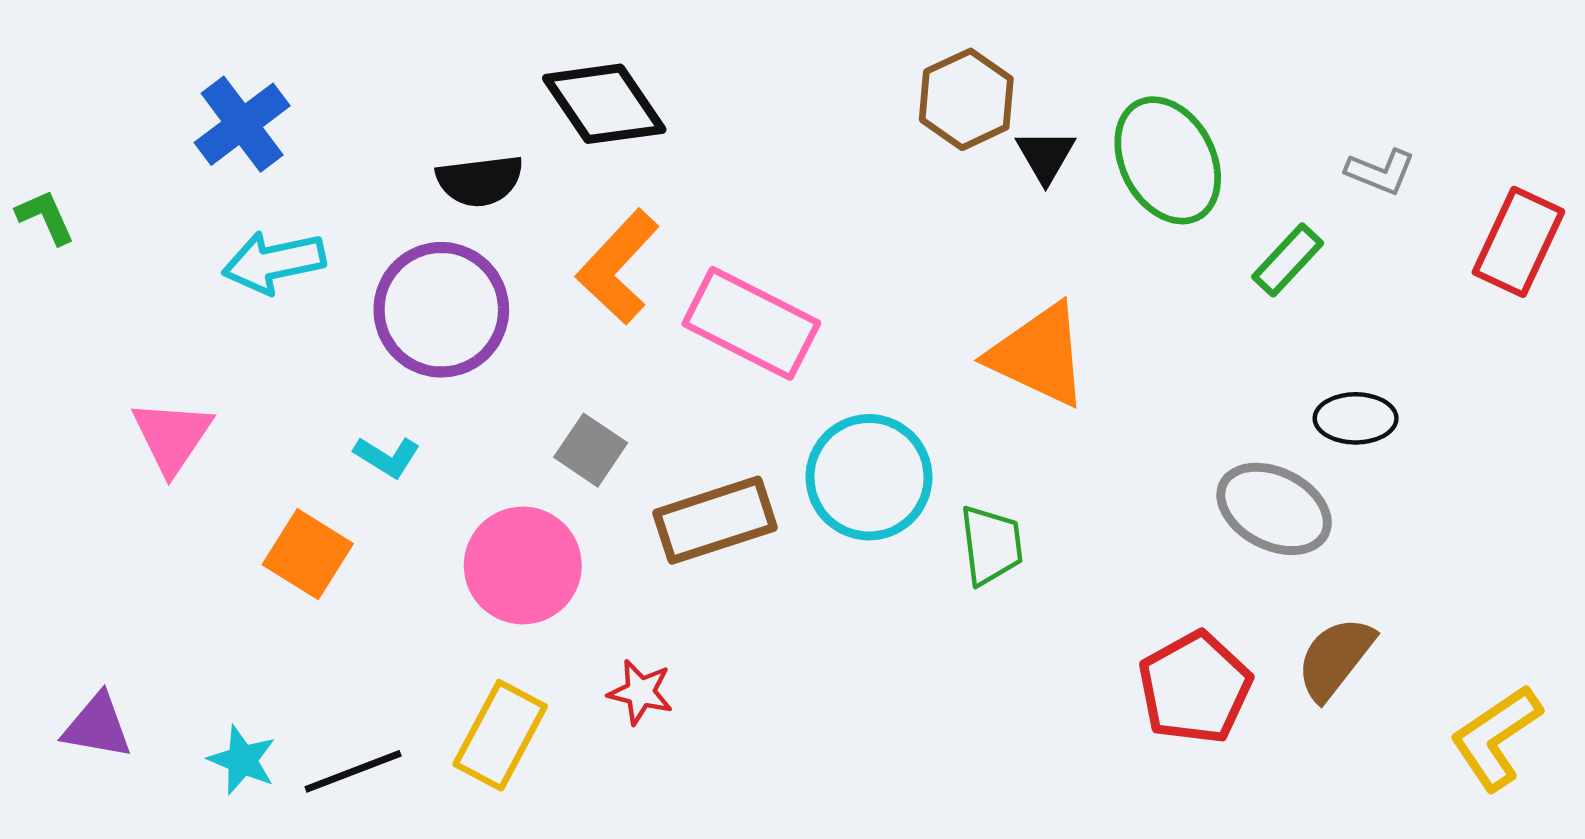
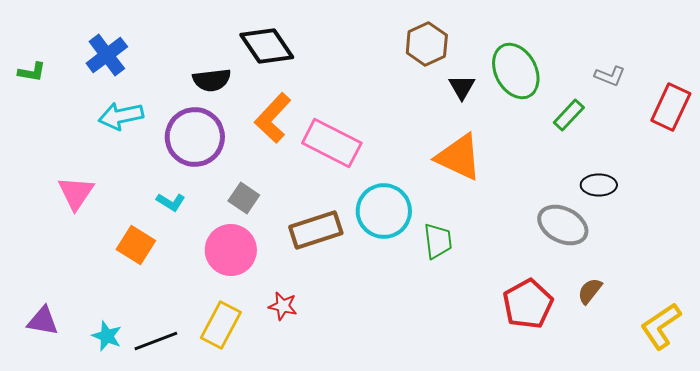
black triangle: (1046, 156) -> (462, 87), moved
green L-shape: (45, 217) -> (32, 72), moved, turned 124
gray square: (591, 450) -> (244, 198), moved
brown semicircle: (1335, 658) -> (590, 291), size x0.7

